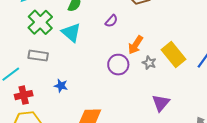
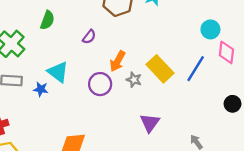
cyan triangle: (71, 33) -> (58, 72), moved
blue star: (61, 86) -> (41, 89), moved

